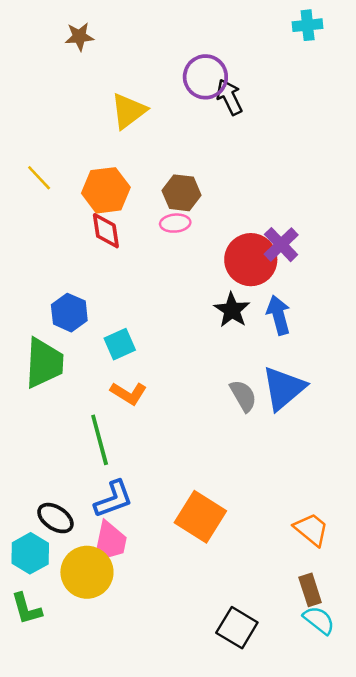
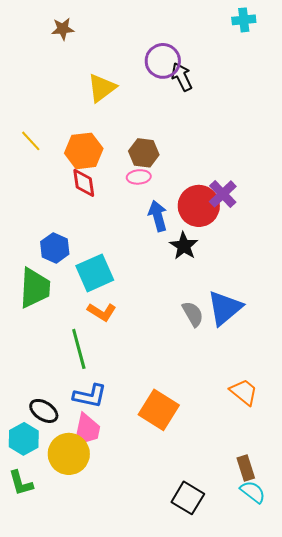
blue arrow: (279, 315) -> (158, 216), moved
cyan square: (120, 344) -> (95, 273), size x1.5
blue L-shape: (113, 499) -> (90, 396), turned 32
orange trapezoid: (311, 529) -> (244, 392), moved

